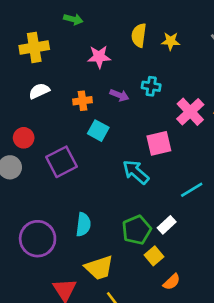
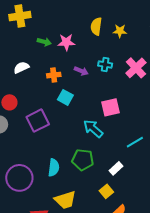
green arrow: (73, 19) -> (44, 42), moved
yellow cross: (34, 47) -> (20, 16), moved
pink cross: (190, 112) -> (136, 68), moved
green pentagon: (137, 230) -> (83, 160), moved, turned 30

